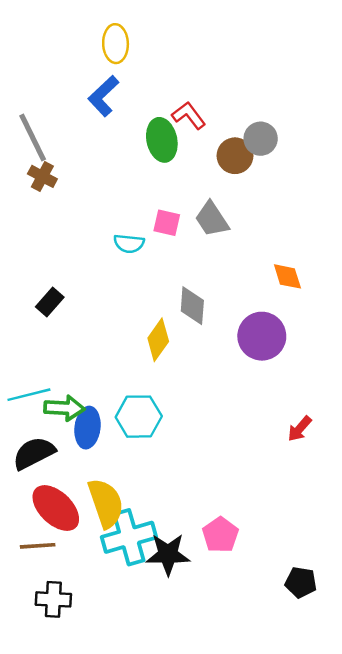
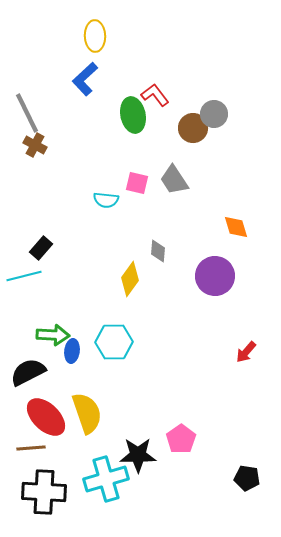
gray diamond: (192, 306) -> (158, 251), size x0.7
cyan line: (29, 395) -> (24, 276), moved
blue ellipse: (87, 428) -> (72, 351), size x0.7
cyan cross: (129, 537) -> (106, 479), moved
black cross: (53, 599) -> (44, 492), size x1.5

